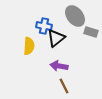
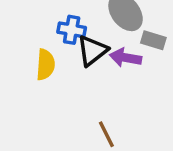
purple arrow: (59, 66) -> (126, 58), moved

